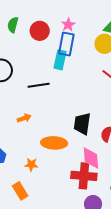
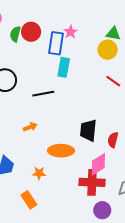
red circle: (40, 31) -> (31, 32), moved
blue rectangle: (66, 44) -> (56, 43), moved
pink diamond: (91, 158) -> (98, 164), turned 65

